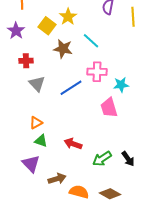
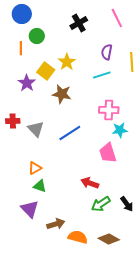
purple star: (16, 31) -> (27, 83), moved
cyan line: (91, 41) -> (102, 75), moved, turned -60
red cross: (26, 61) -> (13, 121), moved
pink cross: (97, 72) -> (109, 110), moved
red arrow: (73, 144) -> (90, 183), moved

